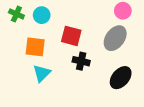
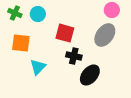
orange square: (35, 47) -> (21, 43), moved
black ellipse: (121, 78) -> (90, 75), moved

